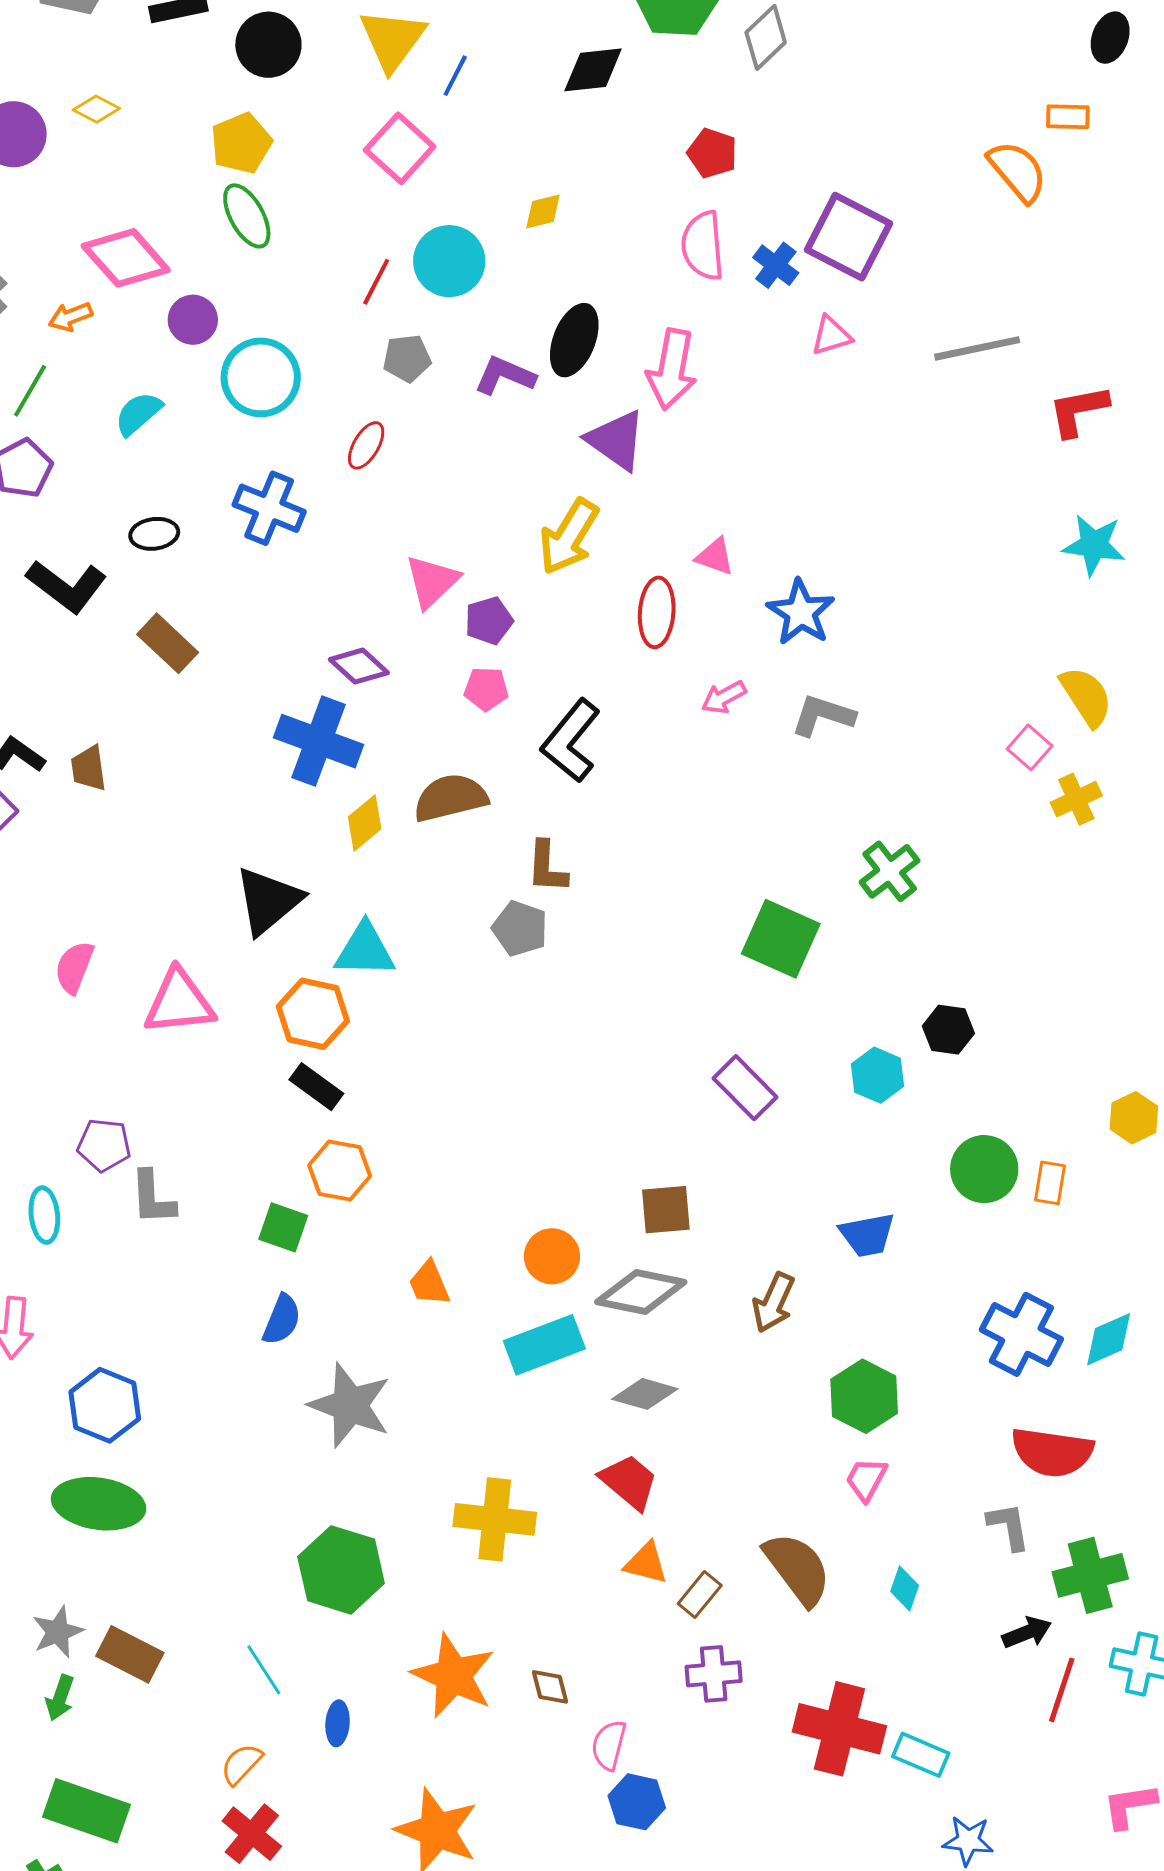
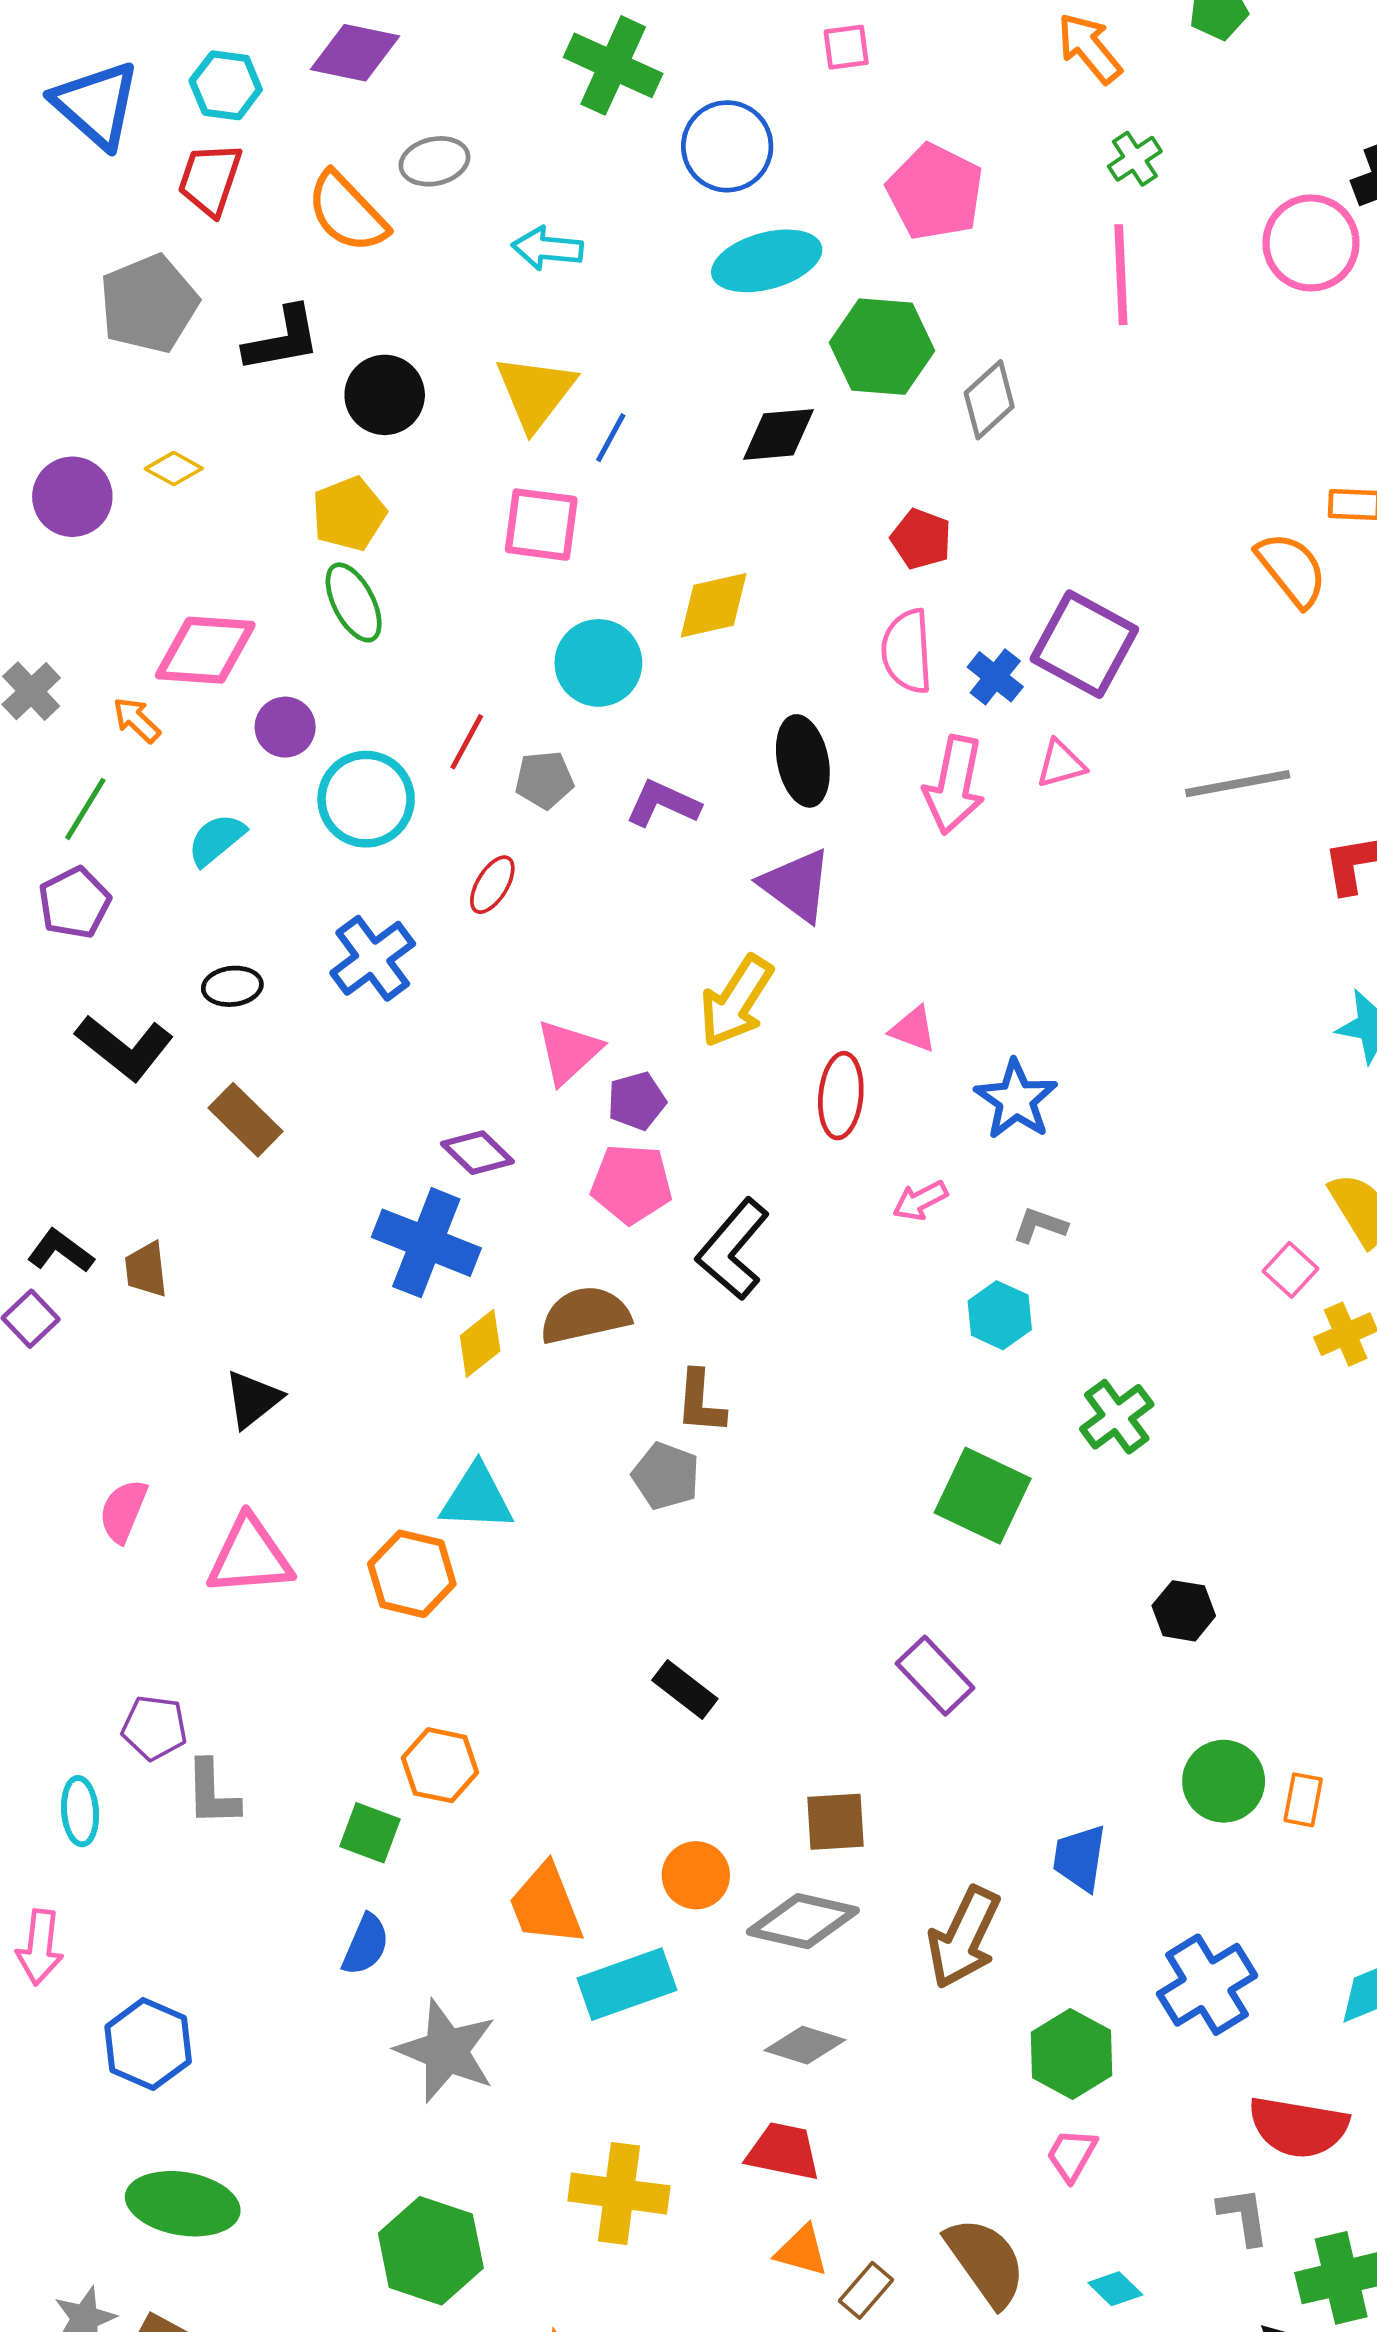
pink square: (400, 148) -> (541, 525), turned -36
yellow diamond: (543, 211) -> (714, 605), size x1.6
pink diamond: (126, 258) -> (205, 650), turned -46
red line: (376, 282) -> (467, 742), moved
orange arrow: (71, 317) -> (137, 720), turned 63
black ellipse: (574, 340) -> (803, 761), moved, turned -34
pink arrow: (672, 369) -> (954, 785), moved
blue cross: (269, 508) -> (373, 958), turned 30
pink pentagon: (486, 689) -> (632, 1184), size x1.5
gray L-shape: (823, 715) -> (1040, 1225), size x0.7
black triangle: (268, 901) -> (253, 1399), moved, size x0.7
cyan hexagon: (878, 1075) -> (1000, 1315), moved
black rectangle: (316, 1087) -> (685, 1689), moved
blue trapezoid: (867, 1235) -> (1080, 1858), turned 108
orange trapezoid: (429, 1283) -> (546, 1905), size x1.5
brown arrow: (773, 1303) -> (964, 1938), size x1.4
blue cross: (1021, 1334) -> (1207, 1985), moved, turned 30
cyan rectangle: (544, 1345) -> (627, 1984), moved
red trapezoid: (629, 1482) -> (783, 2151), turned -30
green ellipse: (99, 1504) -> (183, 2204), moved
cyan diamond: (905, 1588) -> (1115, 2289), turned -66

